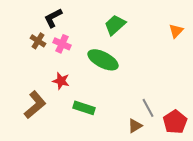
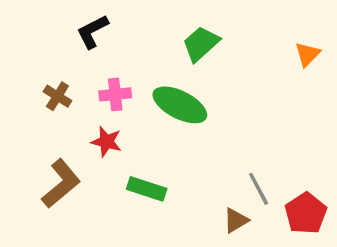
brown cross: (38, 41) -> (57, 96), moved
pink cross: (62, 44) -> (115, 94), moved, turned -30

